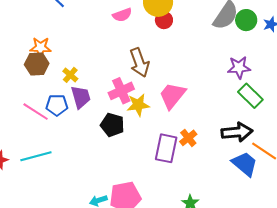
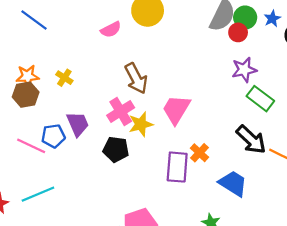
red circle: (164, 20) -> (238, 32), moved
yellow cross: (70, 75) -> (64, 78), moved
black arrow: (237, 132) -> (251, 140), turned 56
blue trapezoid: (245, 164) -> (233, 183), moved

